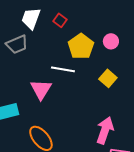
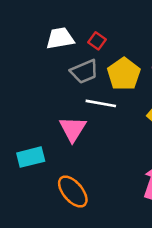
white trapezoid: (31, 18) -> (60, 38), turned 60
gray trapezoid: (17, 44) -> (84, 71), moved

